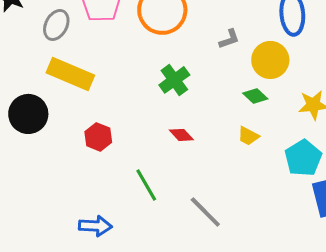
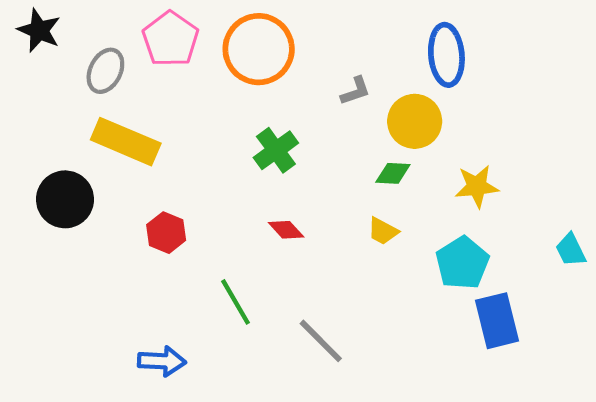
green diamond: (255, 96) -> (393, 173), turned -40

